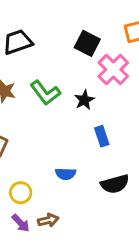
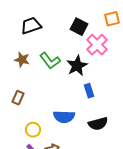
black star: (84, 100) -> (77, 66), size x1.5
blue semicircle: (66, 174) -> (64, 117), size x1.5

